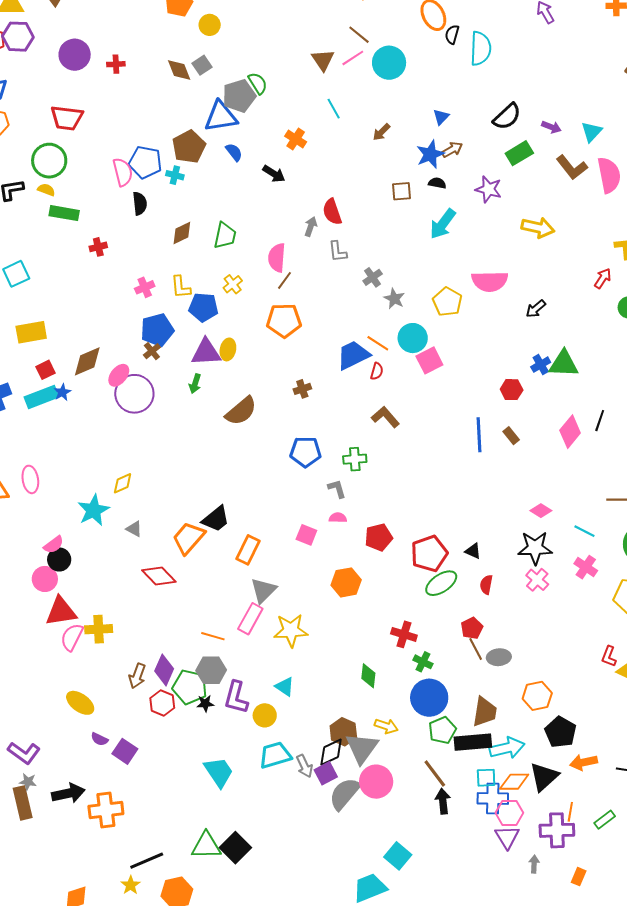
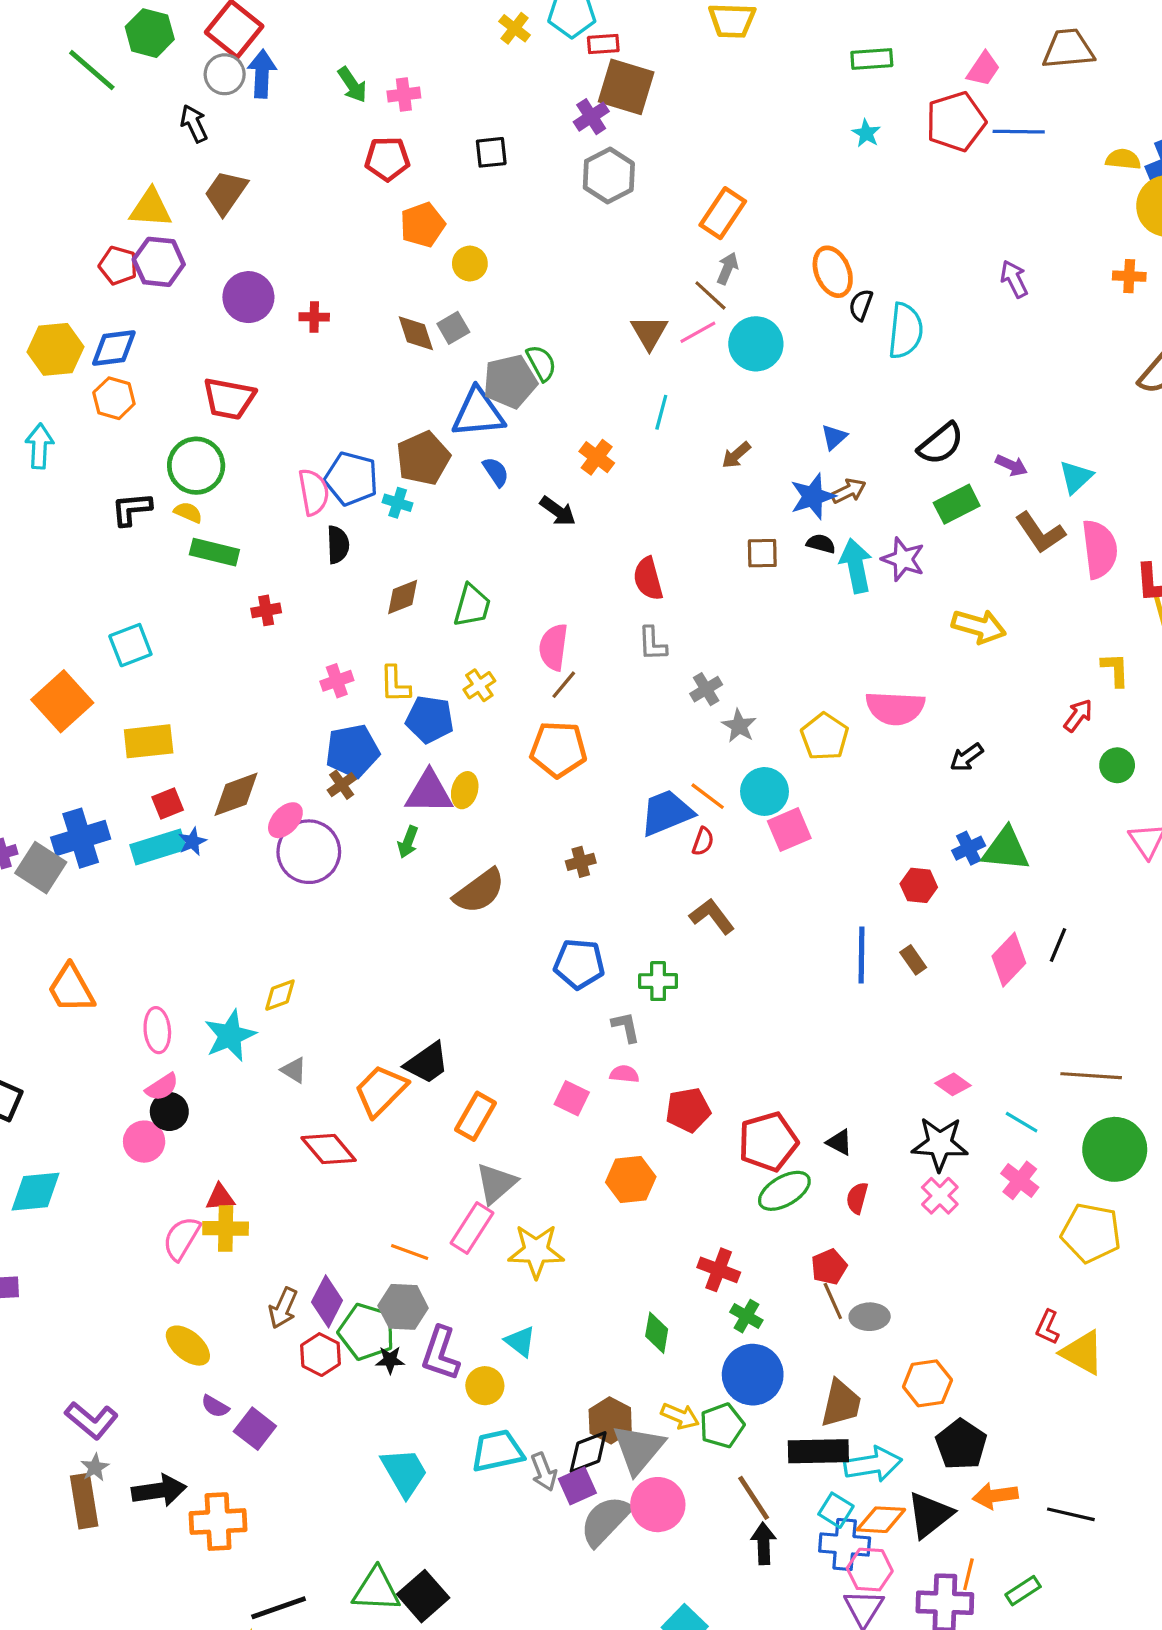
cyan line: (334, 109) -> (661, 412), turned 40
cyan arrow: (443, 224) -> (856, 566), moved, turned 128
gray arrow: (311, 226) -> (727, 268), moved
pink ellipse: (30, 479) -> (157, 1030), moved
red triangle: (61, 611) -> (220, 1197), moved, size x0.6
green pentagon: (442, 730) -> (722, 1426), moved
cyan square: (486, 778) -> (836, 1510), turned 30
gray star: (28, 782) -> (95, 1467), turned 30

